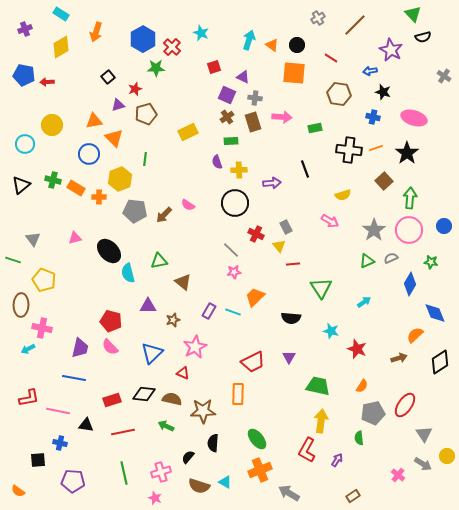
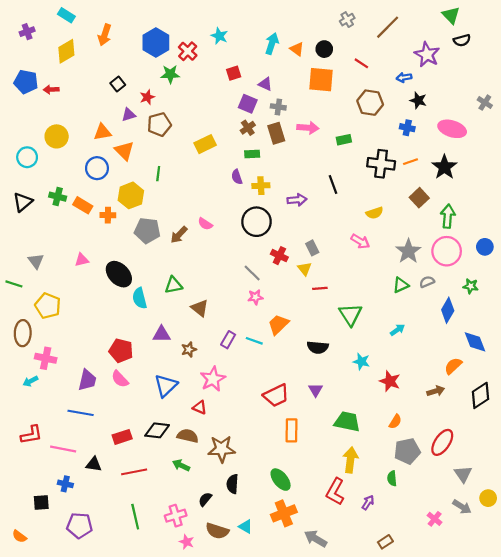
gray cross: (444, 76) -> (485, 103), moved
orange rectangle: (238, 394) -> (291, 430), moved
pink star: (155, 498) -> (187, 542), moved

